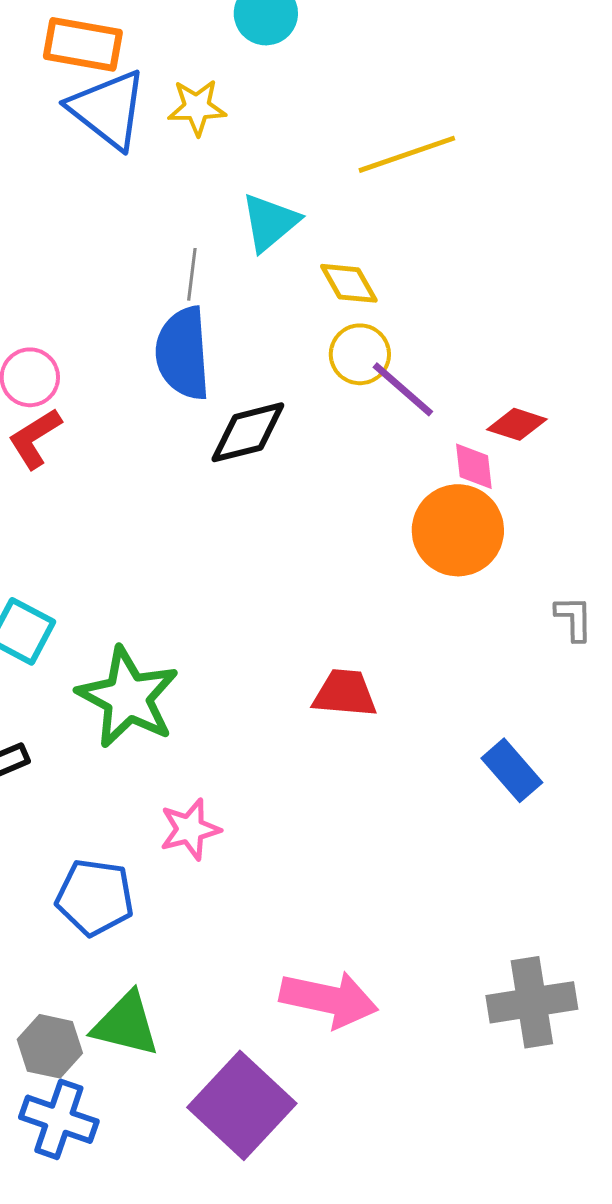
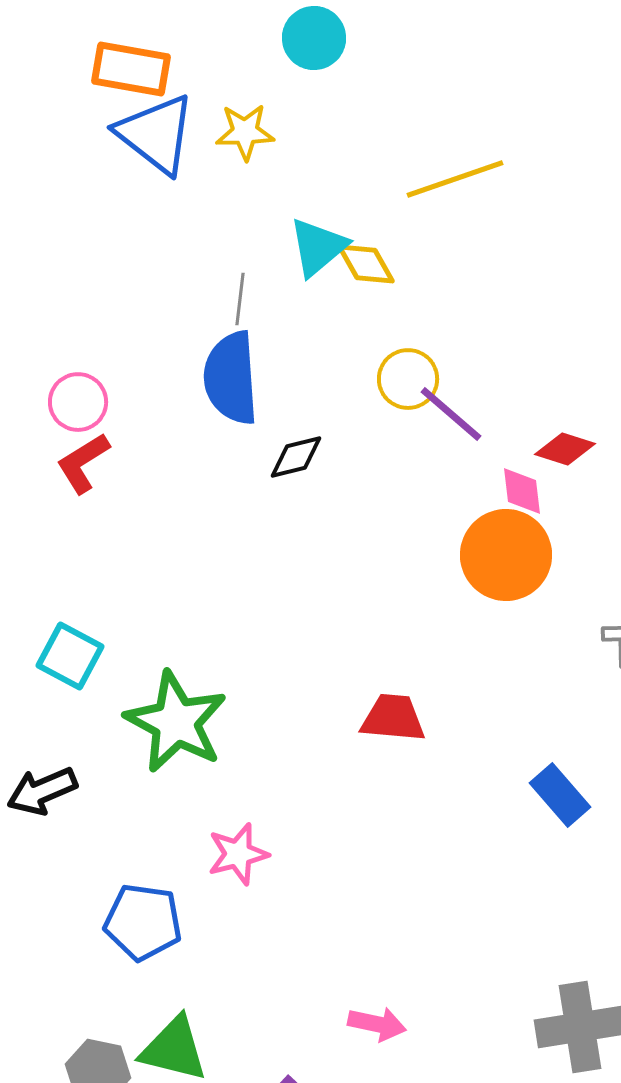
yellow diamond: (349, 283) -> (366, 264), moved
black diamond: (248, 432) -> (296, 457), size x0.7
pink arrow: (329, 999) -> (377, 1024), size x0.6

